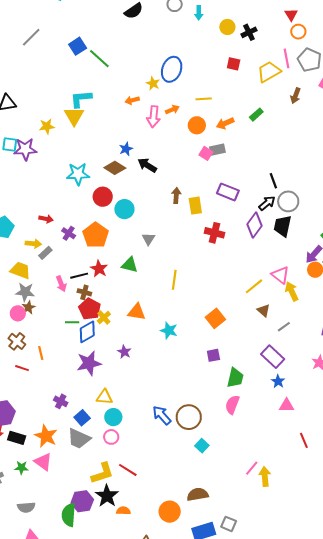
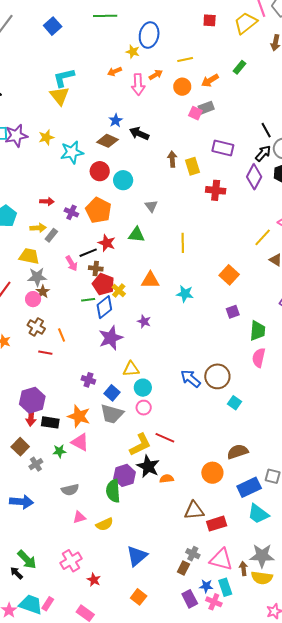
green line: (99, 59) -> (105, 16), moved, turned -35
yellow star: (47, 126) -> (46, 137), moved

